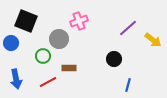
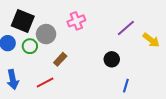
gray circle: (59, 39) -> (46, 34), moved
green circle: (43, 56) -> (30, 46), moved
brown rectangle: (69, 68) -> (60, 59), moved, turned -48

